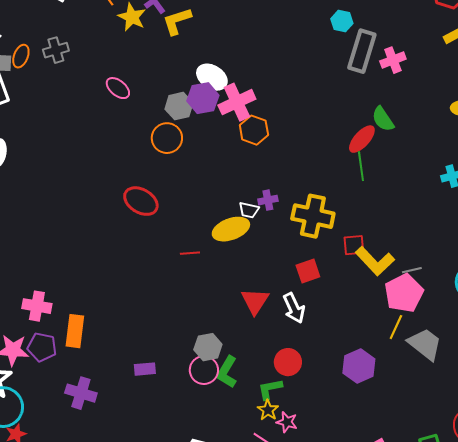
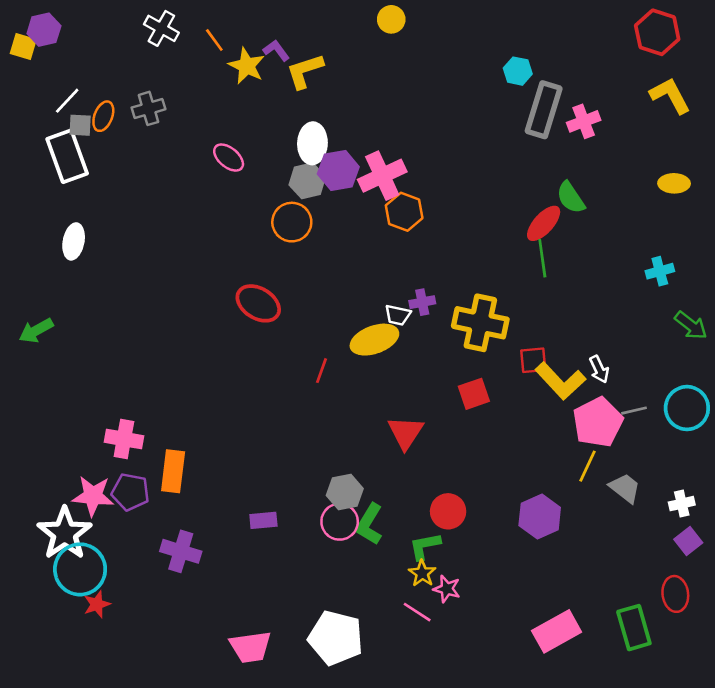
white ellipse: (212, 77) -> (312, 143), moved, turned 60
red line: (190, 253) -> (322, 371), turned -66
gray line: (412, 270) -> (634, 411), moved
white arrow: (294, 308) -> (599, 369), moved, size x0.7
gray trapezoid: (425, 344) -> (625, 488), size x0.7

